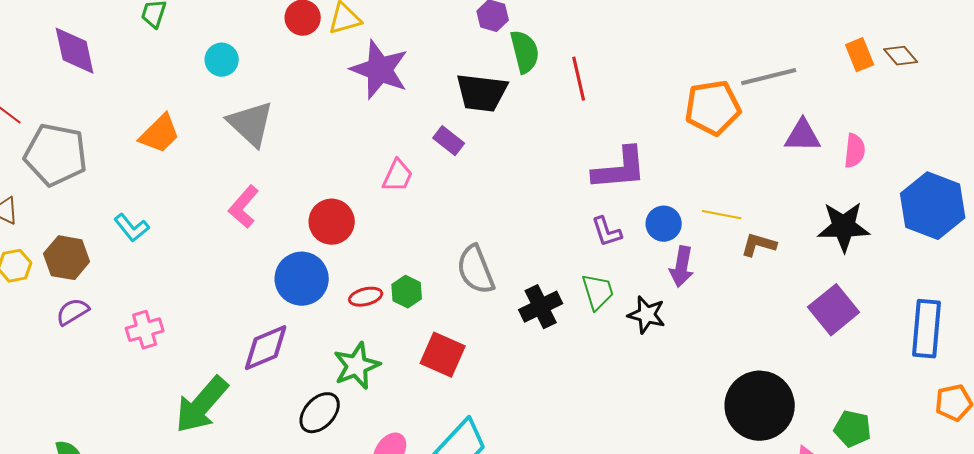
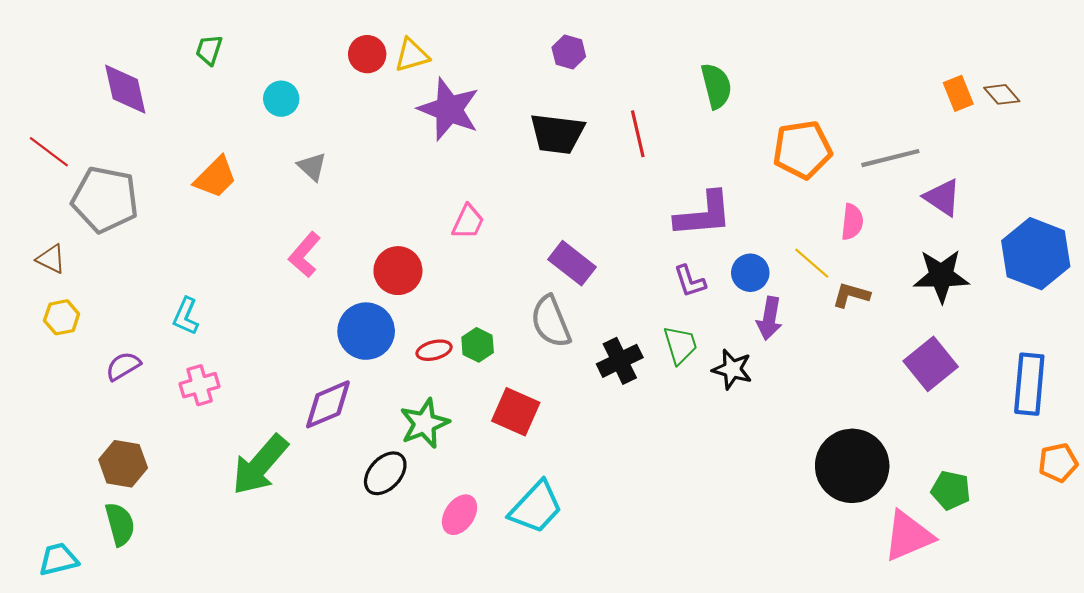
green semicircle: (525, 52) -> (716, 86), moved
gray line: (769, 77) -> (890, 158), moved
red line: (579, 79) -> (638, 134), moved
gray triangle: (251, 124) -> (312, 167), size x0.6
purple triangle: (803, 136) -> (942, 197), moved, turned 33
purple rectangle: (449, 141) -> (572, 263), moved, size x1.4
pink semicircle: (855, 151) -> (852, 222), moved
yellow line: (722, 215) -> (812, 263), turned 30
cyan L-shape: (132, 228) -> (186, 316), moved, turned 63
brown hexagon: (67, 258) -> (123, 464), moved

